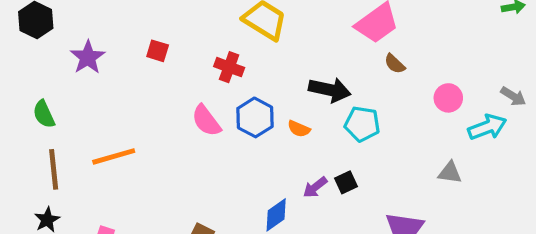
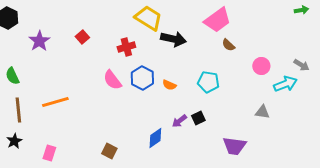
red square: (158, 51) -> (82, 37), turned 32
red cross: (229, 67) -> (126, 47), turned -36
black arrow: (330, 90) -> (173, 39), moved

